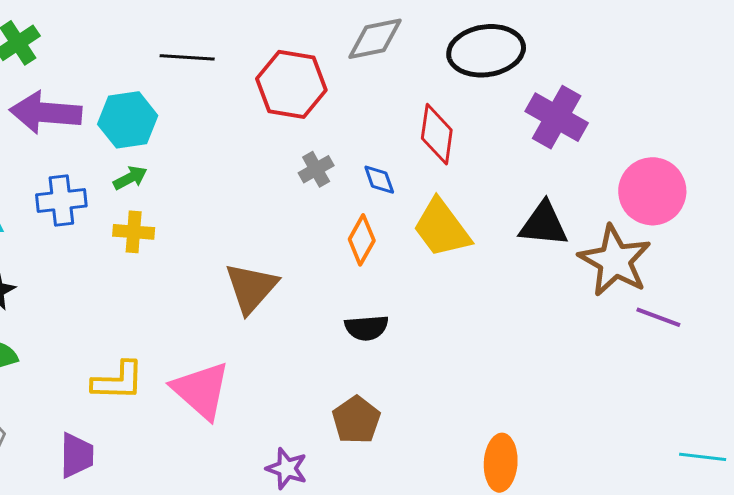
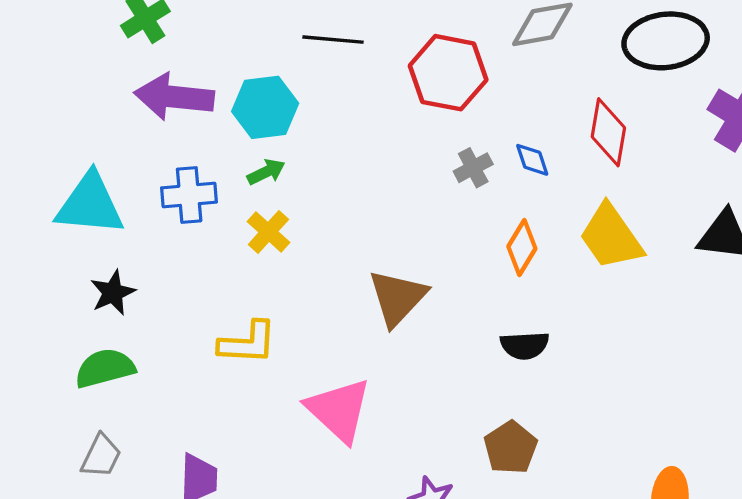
blue diamond: (379, 180) -> (532, 160), moved
yellow cross: (134, 232) -> (268, 232), turned 36
yellow L-shape: (118, 381) -> (248, 343), moved

